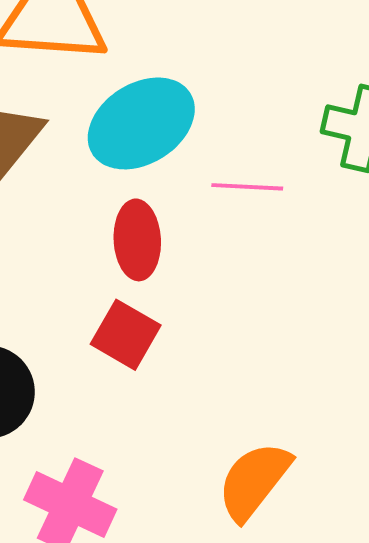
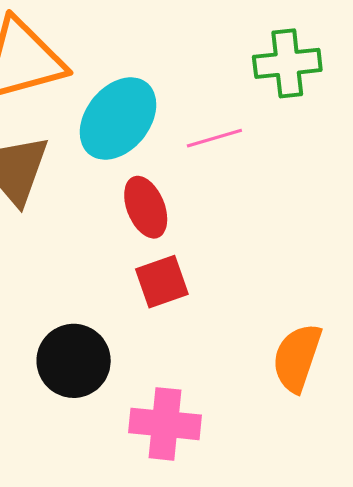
red square: (126, 335) -> (162, 282), turned -30

